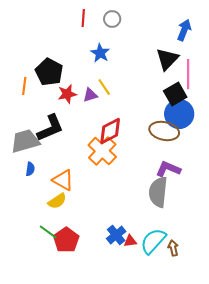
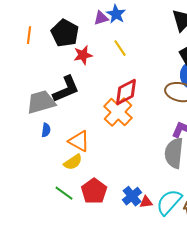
orange line: (24, 86) -> (29, 35), moved
purple triangle: (90, 95) -> (101, 18), moved
red pentagon: (66, 240) -> (94, 191), moved

